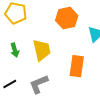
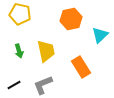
orange rectangle: (77, 66) -> (81, 67), turned -40

